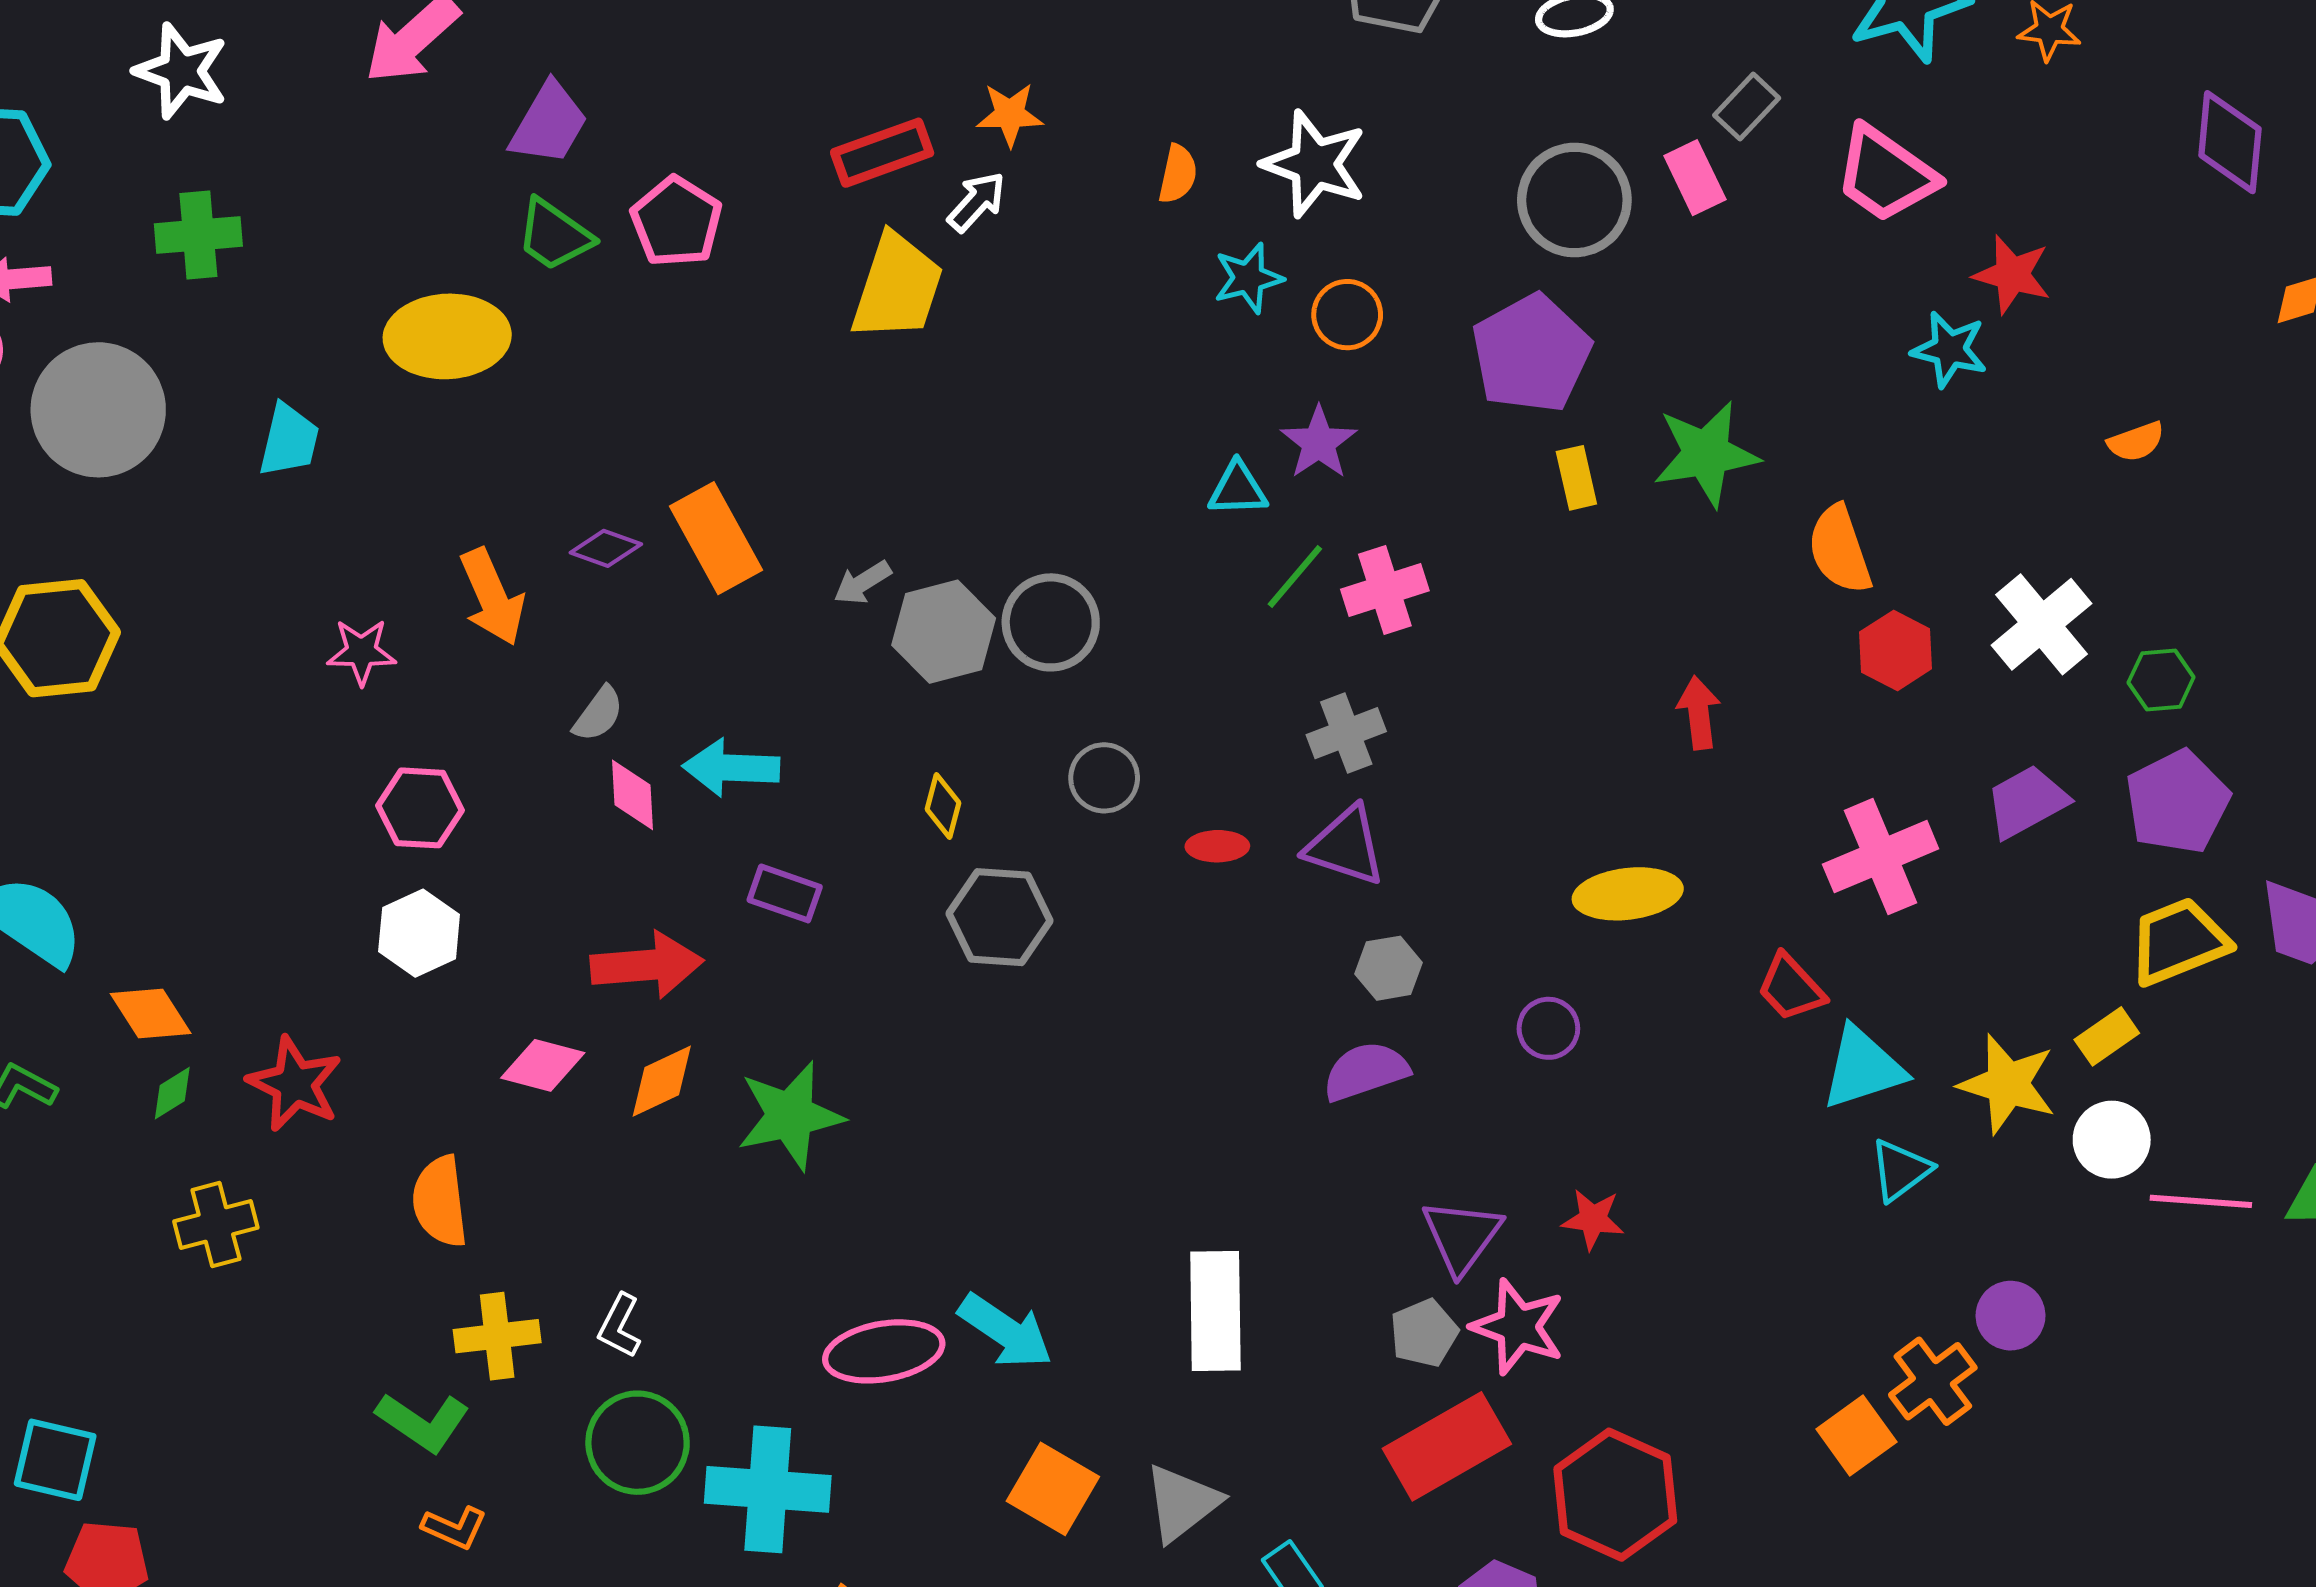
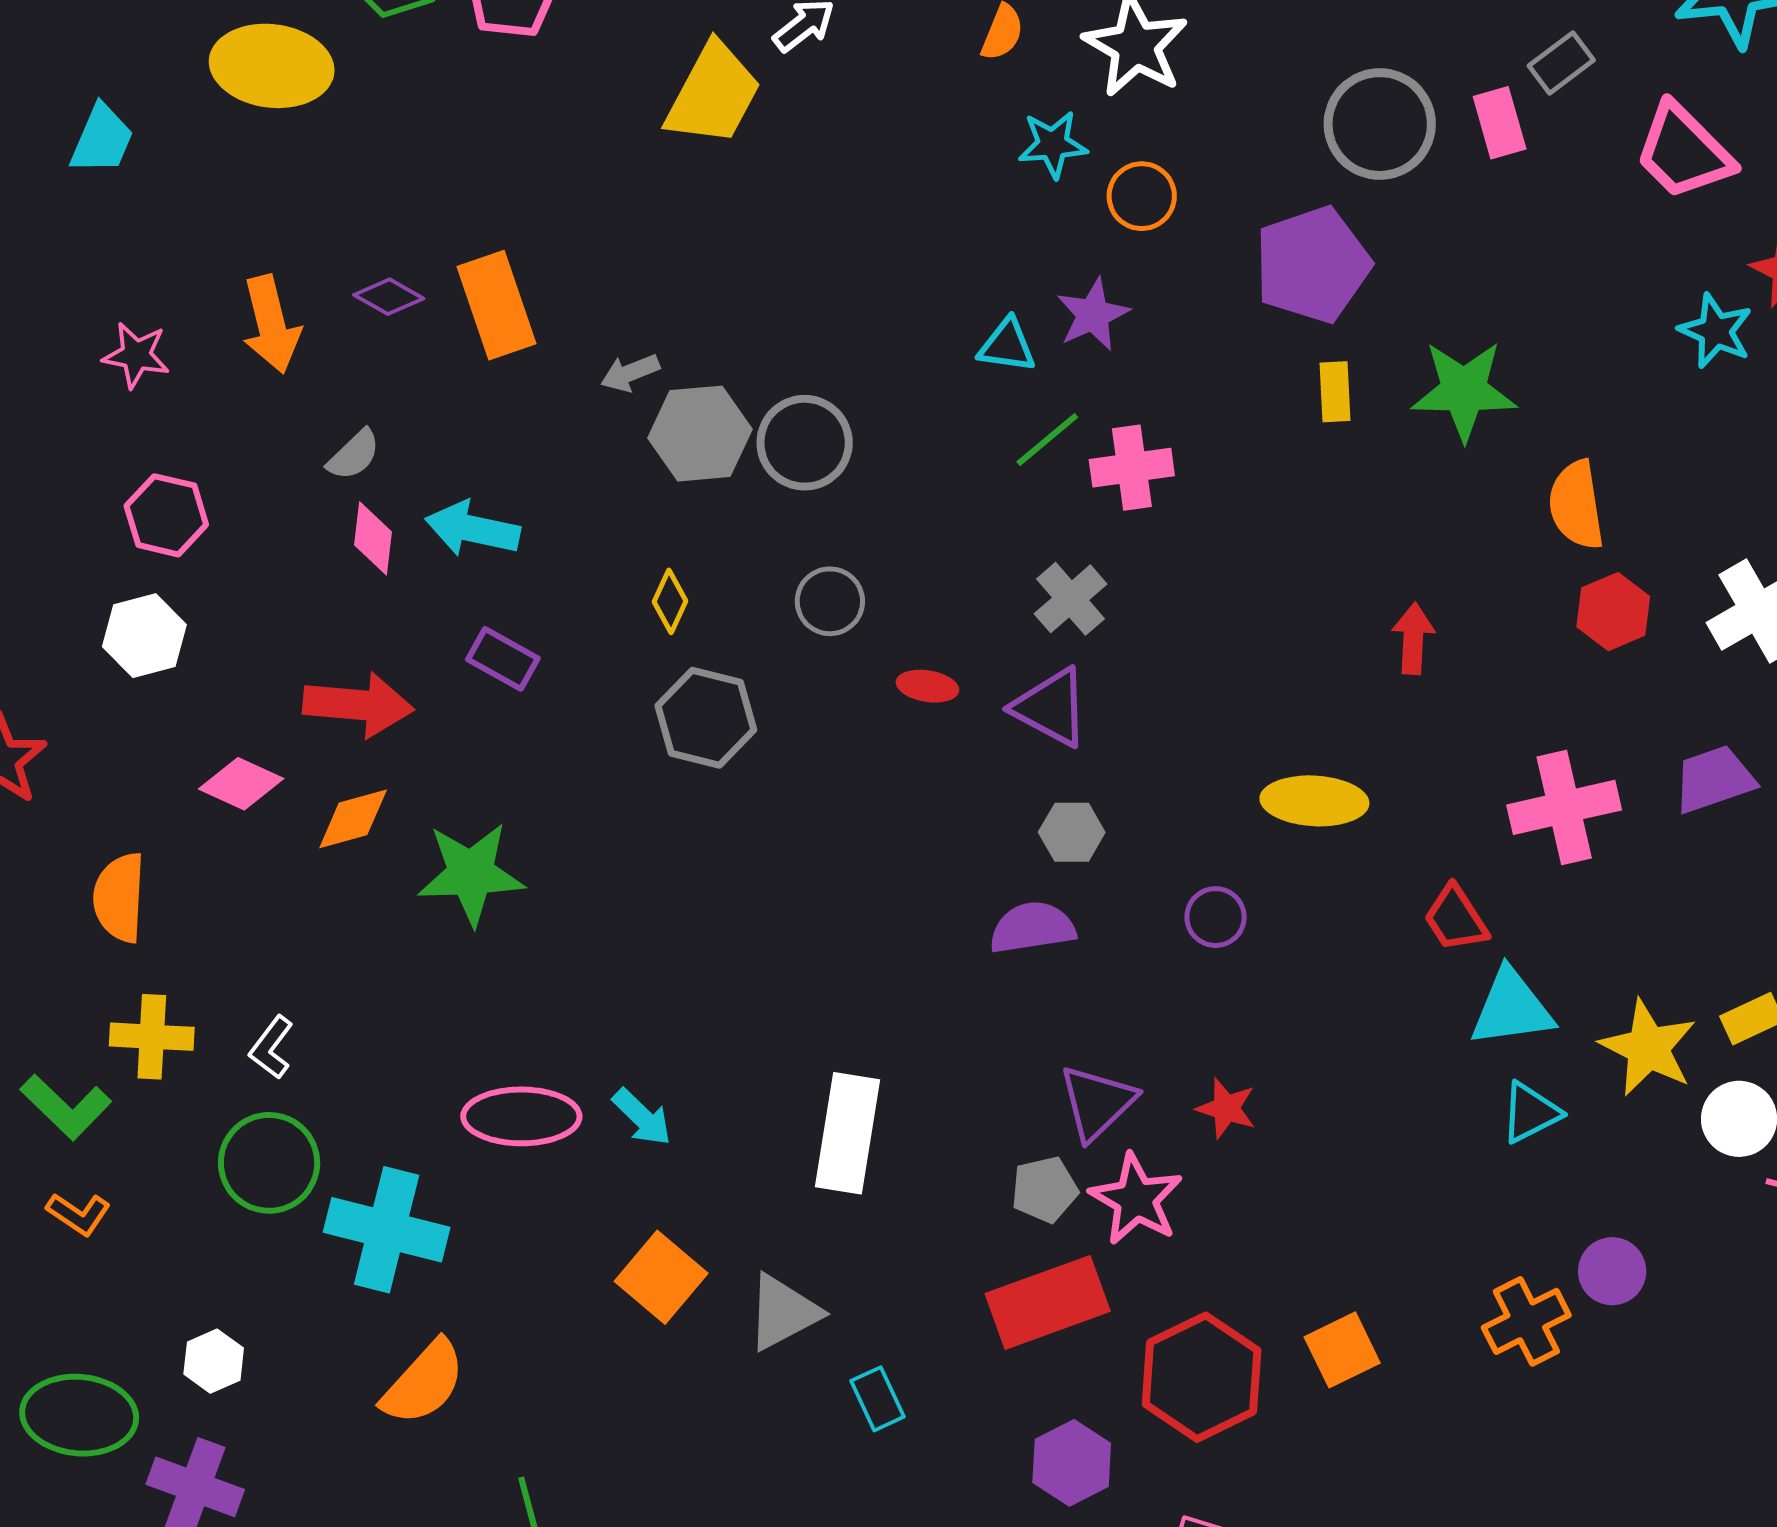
gray cross: (1346, 733) -> (1071, 599), turned -30
cyan arrow: (1005, 1331) -> (642, 1117), size x0.7
orange square: (1856, 1436) -> (1342, 1350), moved

